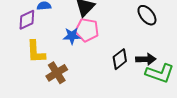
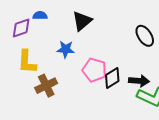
pink pentagon: (87, 30) -> (94, 70), moved

